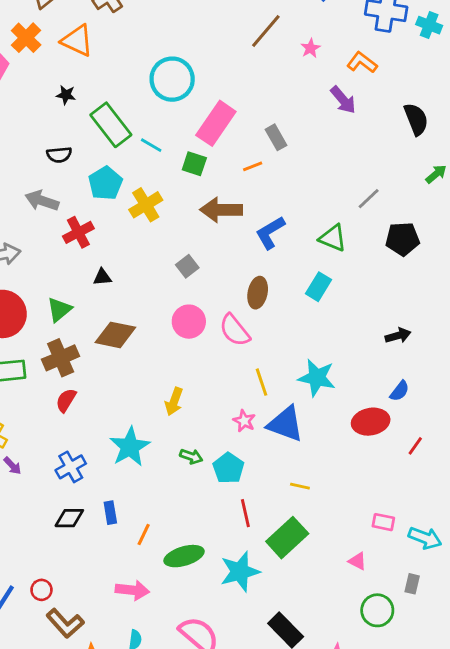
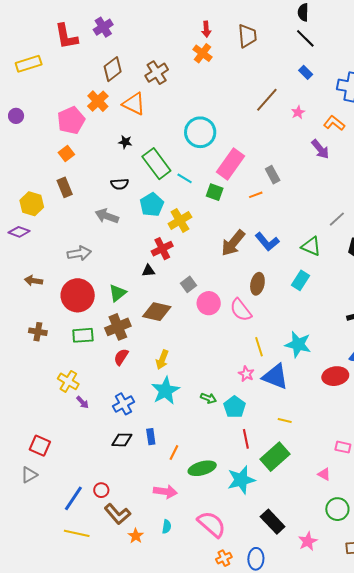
brown arrow: (221, 210) -> (233, 243), moved, turned -52
red cross: (78, 232) -> (162, 249), moved
blue L-shape: (270, 233) -> (267, 242), turned -100
gray square: (187, 266) -> (188, 284), moved
yellow arrow: (174, 402) -> (162, 360), moved

